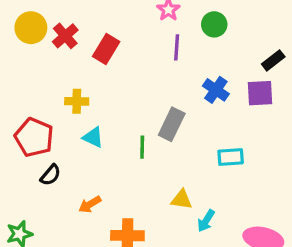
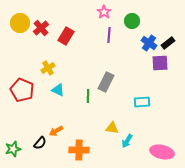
blue cross: (216, 90) -> (149, 43), moved
yellow cross: (77, 101) -> (48, 68), turned -32
black semicircle: (51, 175) -> (40, 143), moved

